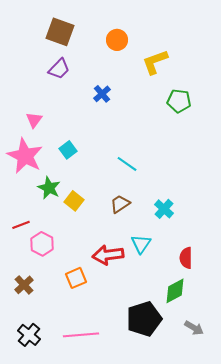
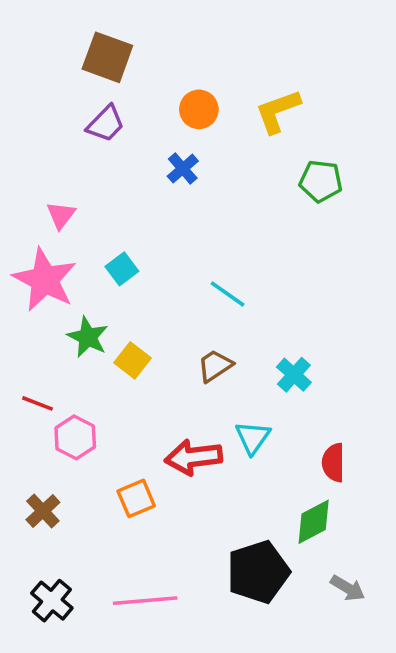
orange circle: (117, 40) -> (199, 109), moved
red line: (21, 225) -> (38, 403), turned 42

